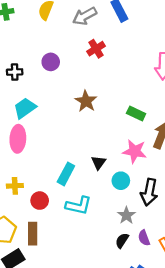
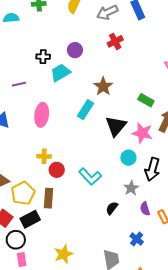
cyan trapezoid: (25, 108) -> (60, 73), moved
black triangle: (99, 163) -> (116, 126), moved, size x1.6
cyan rectangle: (66, 174) -> (85, 110), moved
yellow cross: (15, 186) -> (44, 156), moved
cyan L-shape: (79, 206) -> (90, 177), turned 30
black semicircle: (122, 241) -> (112, 208), moved

